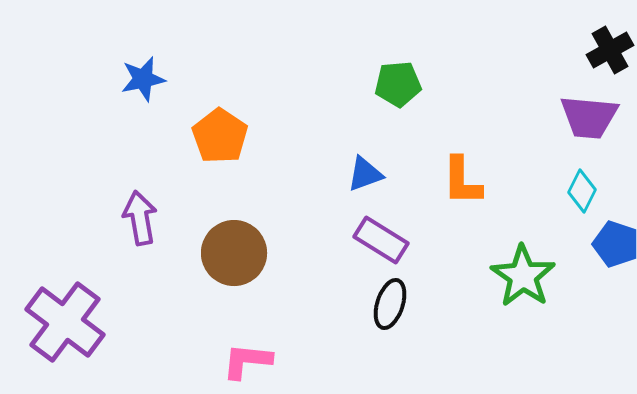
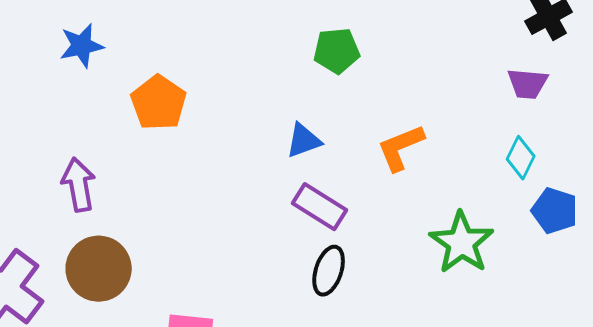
purple trapezoid: (589, 117) -> (528, 84), size x0.7
orange L-shape: (462, 181) -> (401, 148), turned 68
brown circle: (234, 253) -> (99, 269), moved

